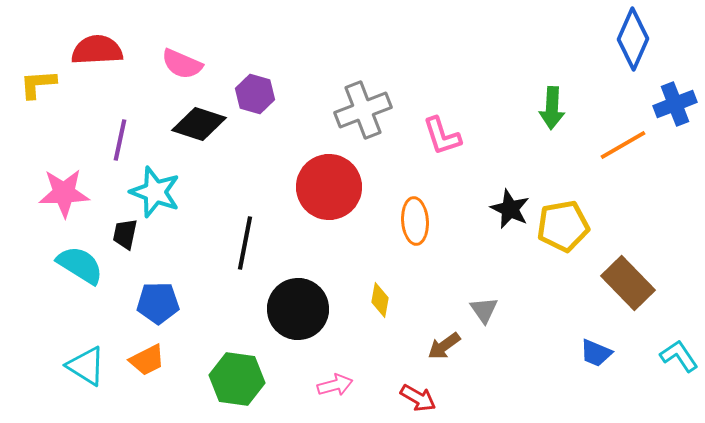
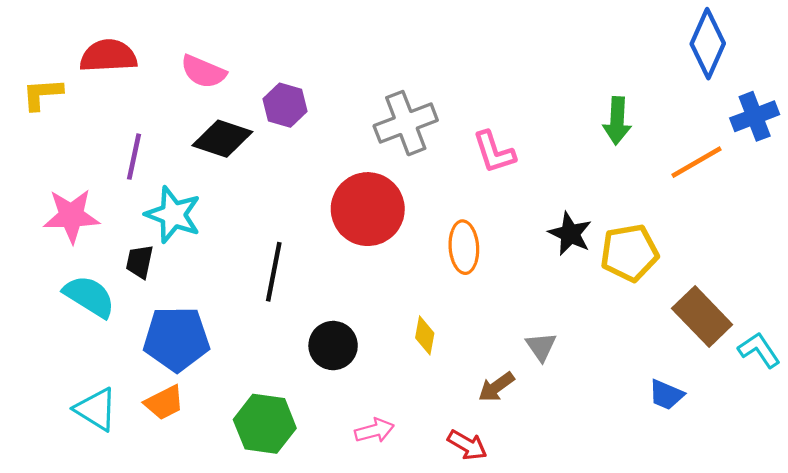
blue pentagon: (158, 303) -> (177, 339), size x1.4
black circle: (298, 309) -> (333, 346), size x0.7
cyan L-shape: (679, 356) -> (759, 350), moved

